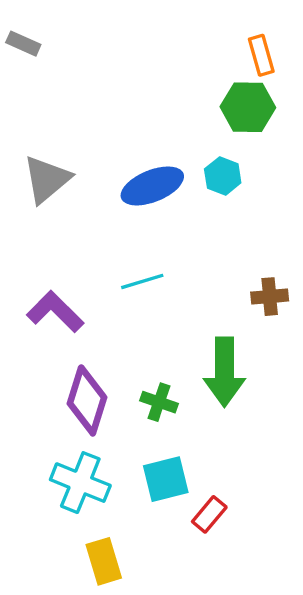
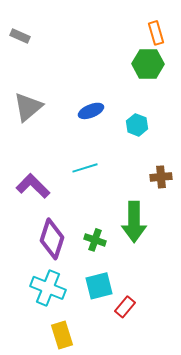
gray rectangle: (23, 44) -> (20, 36), moved
cyan hexagon: (223, 176) -> (137, 125), moved
blue ellipse: (152, 186) -> (91, 111), size x0.7

